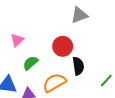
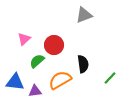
red circle: (63, 46) -> (54, 45), moved

